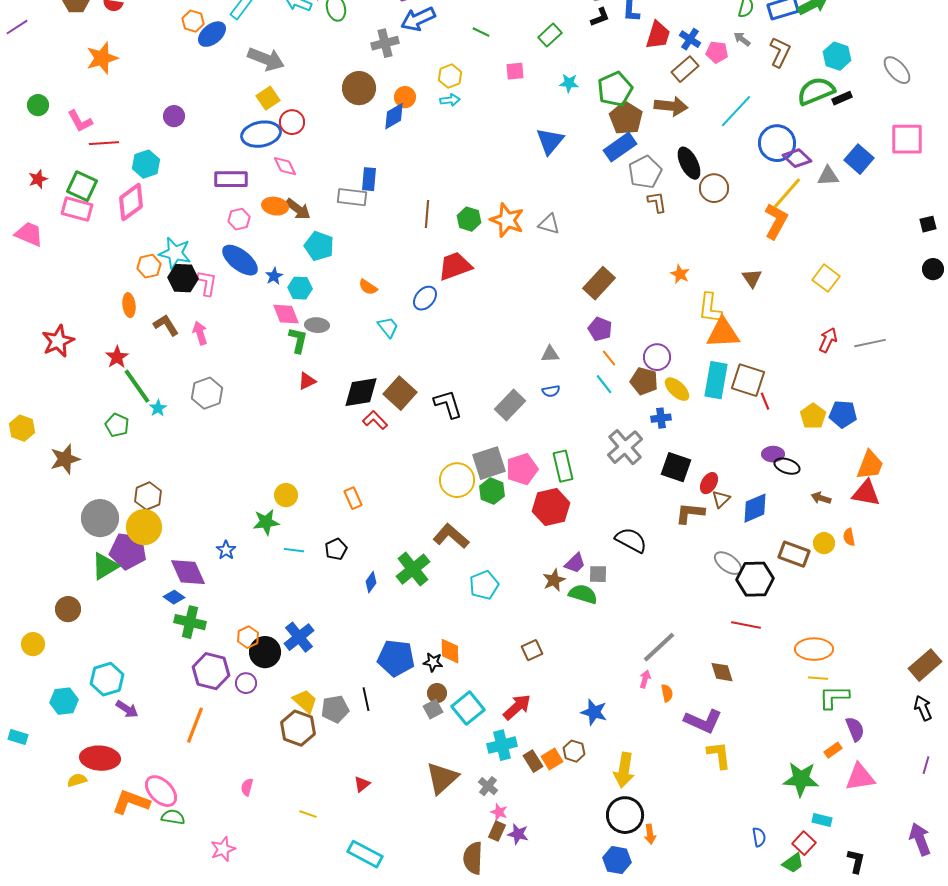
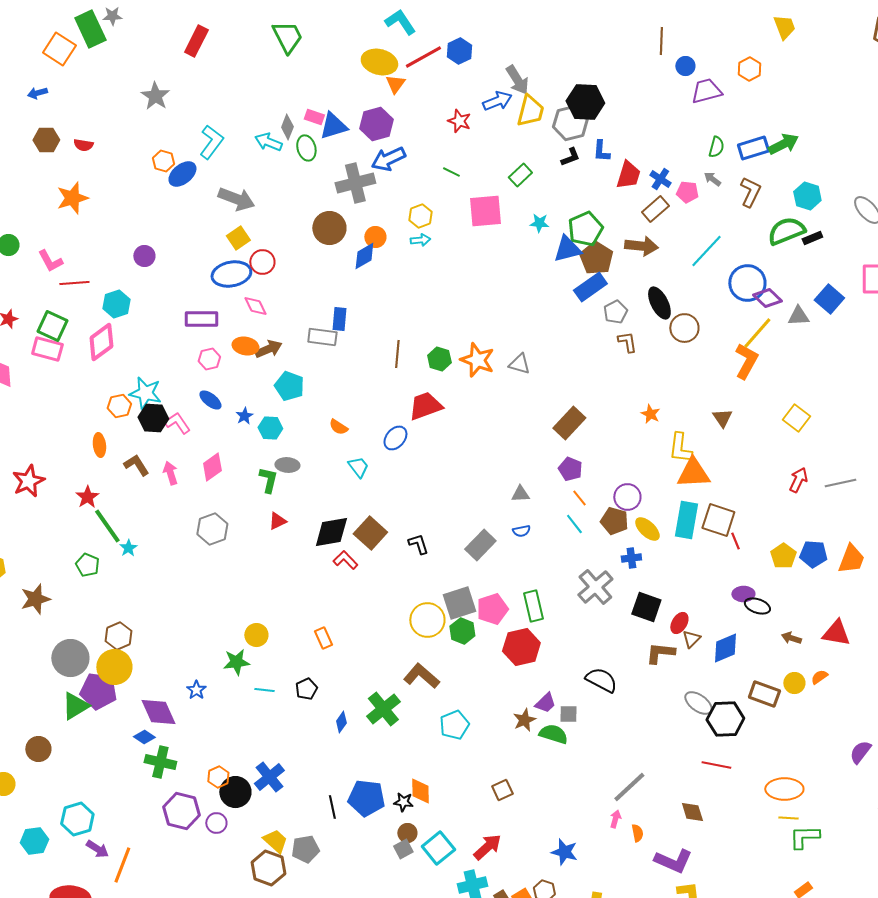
gray cross: (385, 43) -> (355, 183), size x1.4
pink square: (515, 71) -> (485, 211), size x1.8
blue triangle: (550, 141) -> (567, 249), moved, turned 36
gray pentagon: (645, 172) -> (615, 312), size x0.7
brown arrow: (298, 209) -> (268, 349), turned -60
blue ellipse: (240, 260) -> (210, 400), size x0.6
pink L-shape: (207, 283) -> (177, 423), turned -44
pink diamond: (286, 314) -> (212, 467), moved, turned 76
gray hexagon: (207, 393) -> (212, 529), moved
black L-shape: (448, 404) -> (418, 544), size x0.7
orange trapezoid: (870, 465) -> (851, 559), moved
orange semicircle: (849, 537) -> (819, 677), turned 66
black line: (366, 699) -> (332, 807), moved
orange line: (195, 725) -> (122, 865), moved
purple semicircle: (855, 729) -> (860, 752), moved, turned -120

